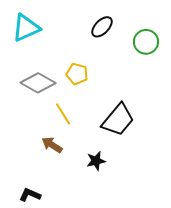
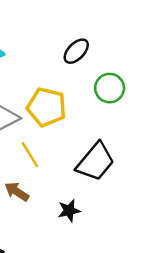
green circle: (146, 42) -> (110, 88), moved
yellow pentagon: (77, 74) -> (46, 107), size x1.5

